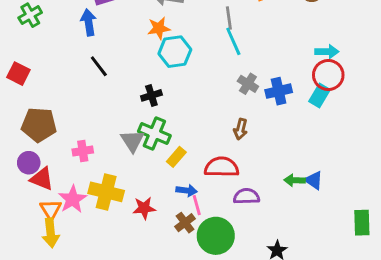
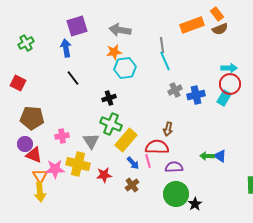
gray cross: (248, 84) -> (175, 90), turned 32
brown arrow: (241, 129) -> (168, 129), moved
gray triangle: (132, 141) -> (91, 141), moved
yellow rectangle: (176, 157) -> (126, 140), size x1.6
blue arrow: (187, 190) -> (133, 163), turned 40
pink star: (73, 199) -> (55, 169), turned 30
pink line: (197, 205) -> (148, 161), moved
green circle: (216, 236) -> (176, 194), moved

